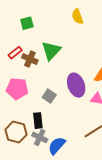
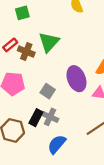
black rectangle: (38, 121) -> (36, 118), turned 35
gray cross: (40, 137) -> (50, 117), moved

